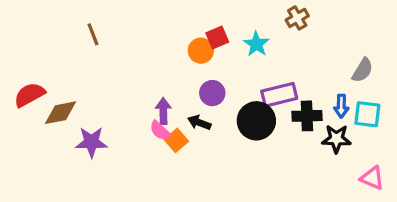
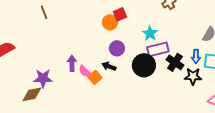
cyan star: (256, 44) -> (150, 33), moved
purple arrow: (163, 111) -> (72, 63), moved
brown diamond: (60, 113) -> (32, 94), moved
black cross: (307, 116) -> (175, 62), turned 36

